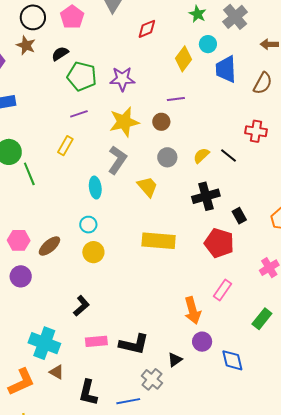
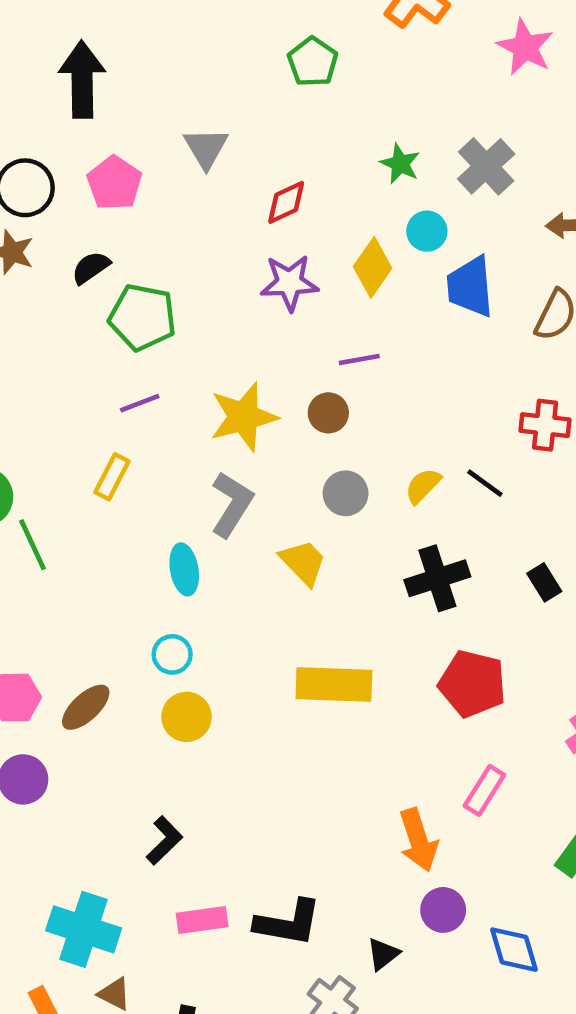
purple star: (122, 79) -> (289, 283), moved
black rectangle: (239, 216) -> (544, 582), moved

